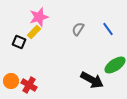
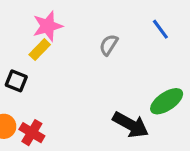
blue line: (108, 29) -> (160, 29), moved
black square: (19, 42) -> (16, 81), moved

